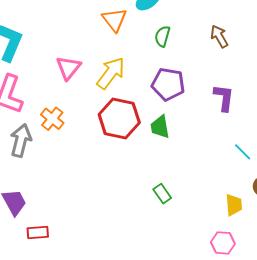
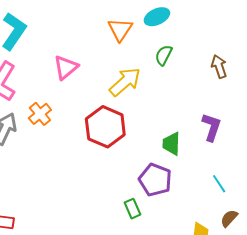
yellow arrow: (111, 73) -> (125, 82), moved
purple pentagon: (168, 84) -> (155, 180), moved
green trapezoid: (160, 127) -> (171, 144), moved

